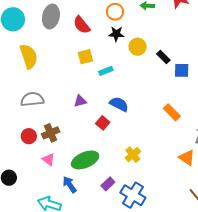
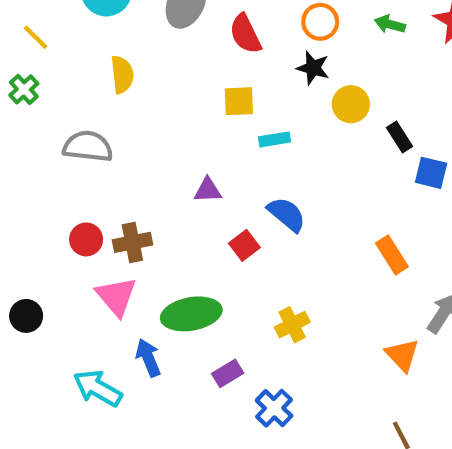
yellow semicircle: (29, 56) -> (122, 75), size x0.7
gray semicircle: (32, 99) -> (88, 146), moved
pink triangle: (49, 159) -> (116, 296), size x1.5
blue cross: (133, 195) -> (274, 408), size x0.7

